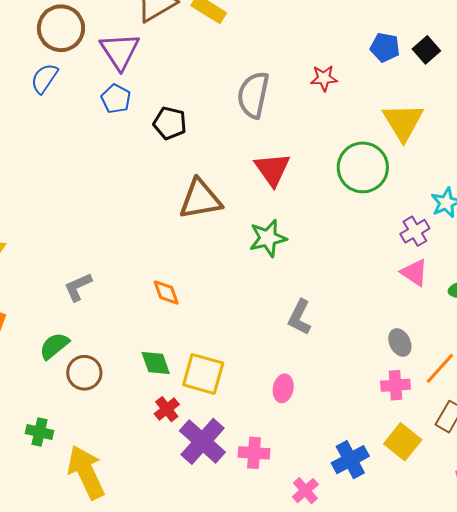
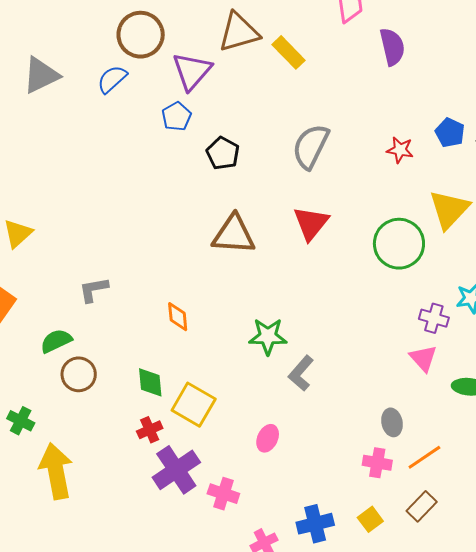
red star: (324, 78) -> (400, 150), moved
purple cross: (415, 231) -> (434, 318), turned 32
green star: (268, 238) -> (268, 336), moved
yellow square: (403, 442) -> (370, 519), size x0.7

